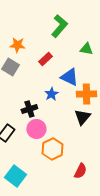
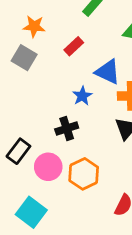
black cross: (29, 109) -> (67, 129), moved
pink circle: (36, 129) -> (48, 167), moved

